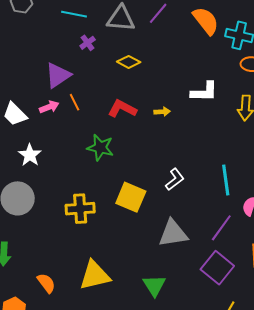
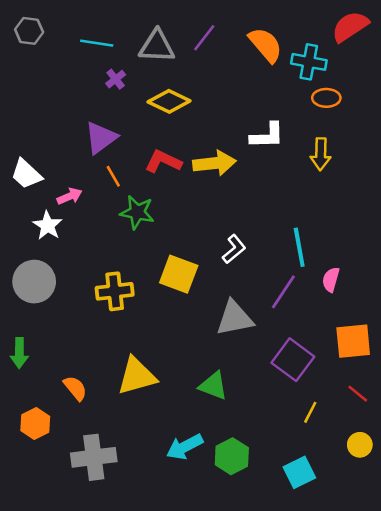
yellow diamond: (129, 62) -> (169, 101), size x1.4
purple triangle: (58, 75) -> (101, 138), moved
orange line: (75, 102) -> (113, 176), moved
pink arrow: (49, 107) -> (70, 196), moved
yellow arrow: (162, 112) -> (214, 163), size x2.0
purple line: (221, 228) -> (283, 292), moved
green triangle: (154, 285) -> (213, 386), turned -35

